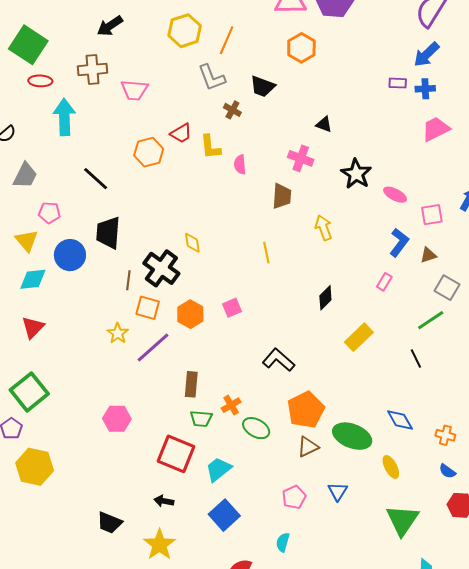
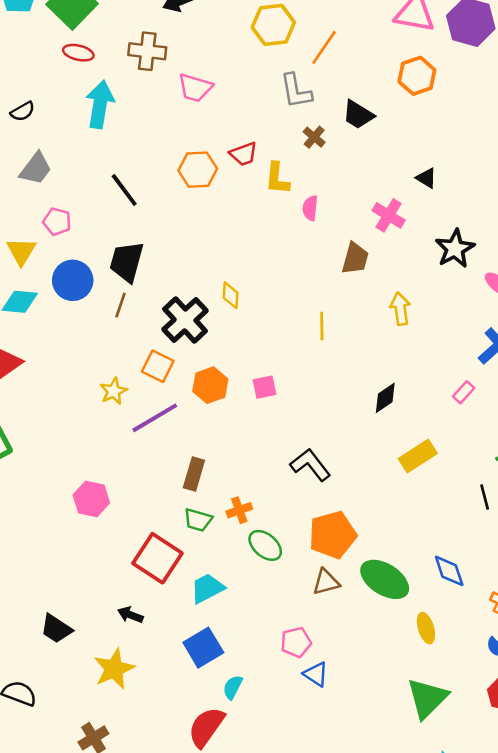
brown line: (128, 280) -> (121, 305), moved
blue triangle: (338, 491) -> (316, 674), moved, turned -40
cyan semicircle: (283, 542) -> (233, 687), moved

